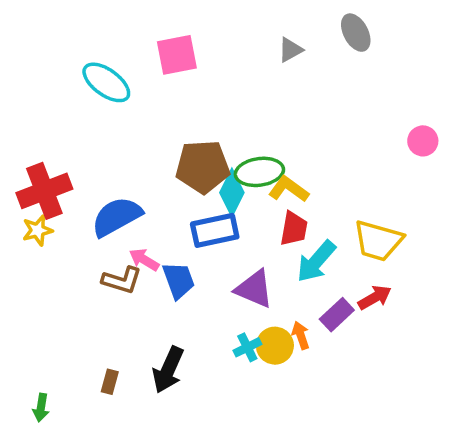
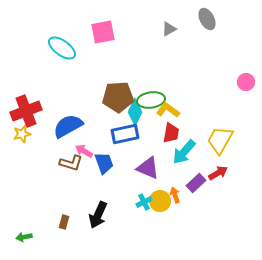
yellow trapezoid: (378, 241) -> (220, 140), turned 104
green arrow: (41, 408) -> (24, 237), turned 70

